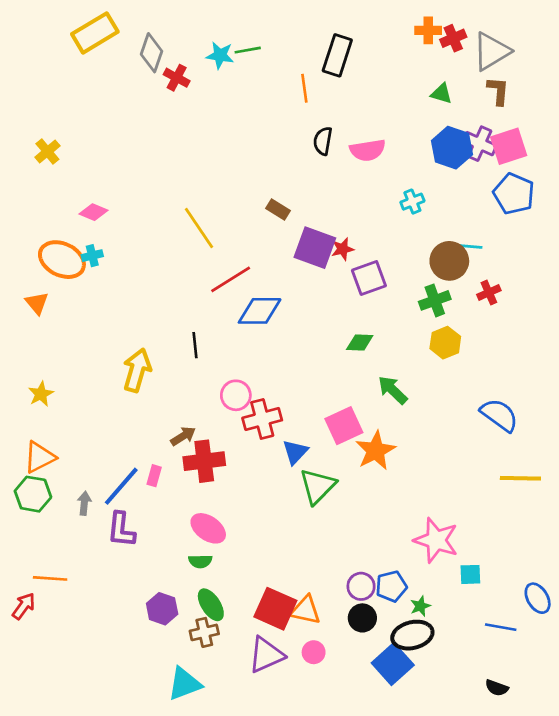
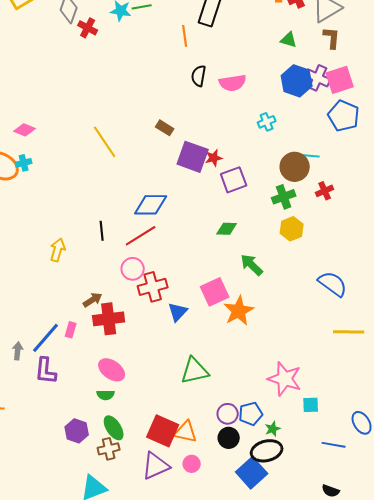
red line: (231, 279) -> (141, 236), moved
yellow arrow: (137, 370) -> (58, 250), size x0.7
green triangle: (318, 486) -> (195, 371), moved, turned 32

